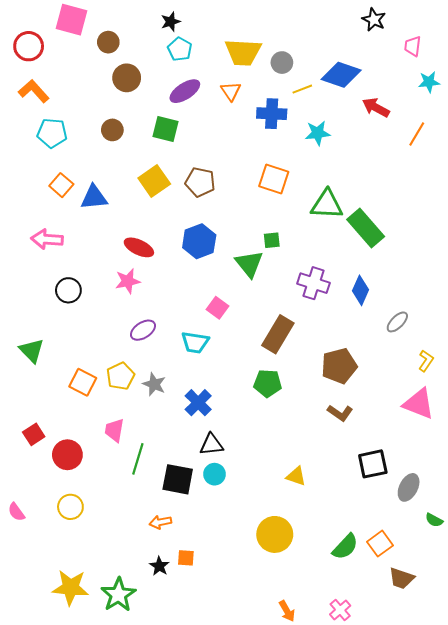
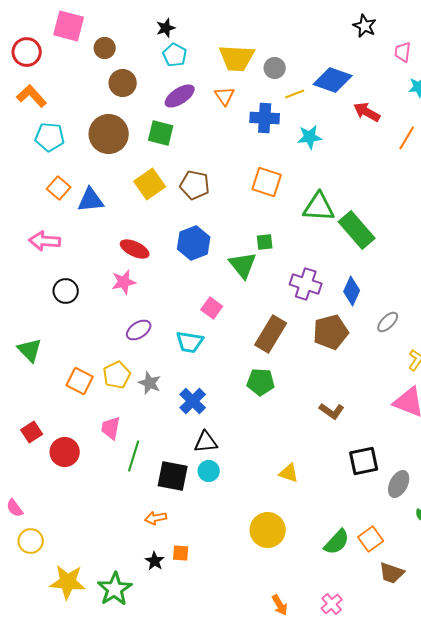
brown circle: (112, 130) -> (109, 134), size x1.8
brown pentagon: (339, 366) -> (331, 332), moved
yellow circle: (70, 507) -> (31, 541), moved

